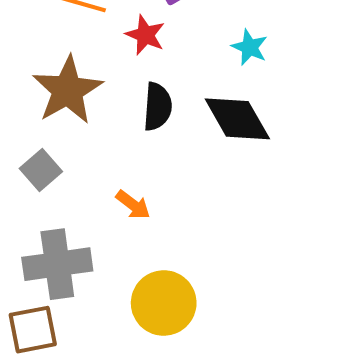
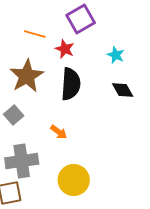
black semicircle: (158, 107) -> (71, 84), size x1.4
black diamond: (237, 119) -> (123, 90), moved, size x0.7

